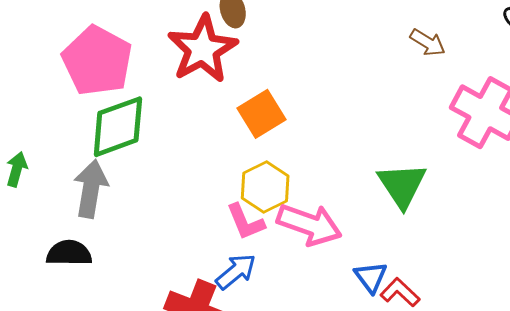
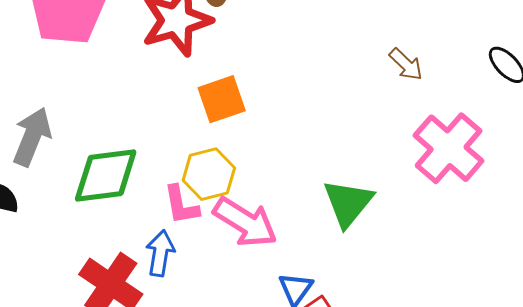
green diamond: (118, 127) -> (106, 176), moved
blue arrow: (236, 272) -> (160, 253), turned -54

